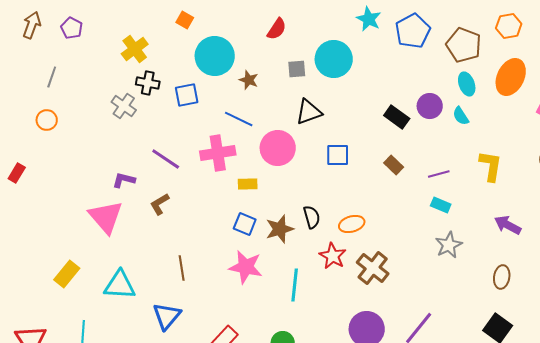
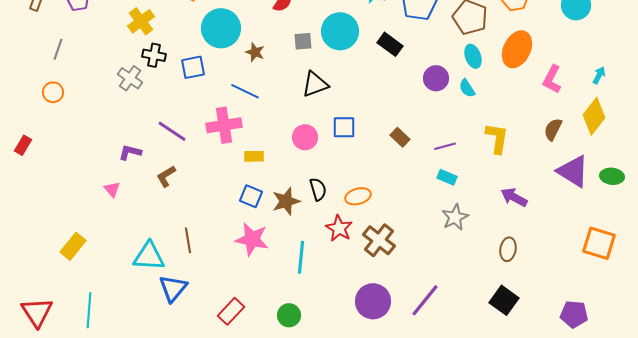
black rectangle: (397, 117) -> (390, 44), moved
pink circle: (278, 148) -> (305, 137), moved, size x0.7
pink triangle: (106, 217) -> (112, 189), size x0.5
cyan triangle: (120, 285) -> (149, 256), moved

